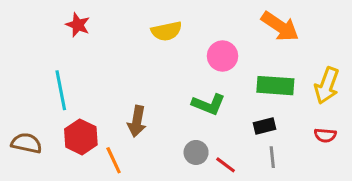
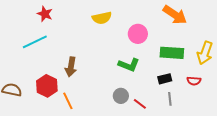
cyan line: (61, 90) -> (35, 42), moved, turned 75
brown arrow: (137, 121) -> (71, 67), moved
red semicircle: (325, 135) -> (194, 81), moved

